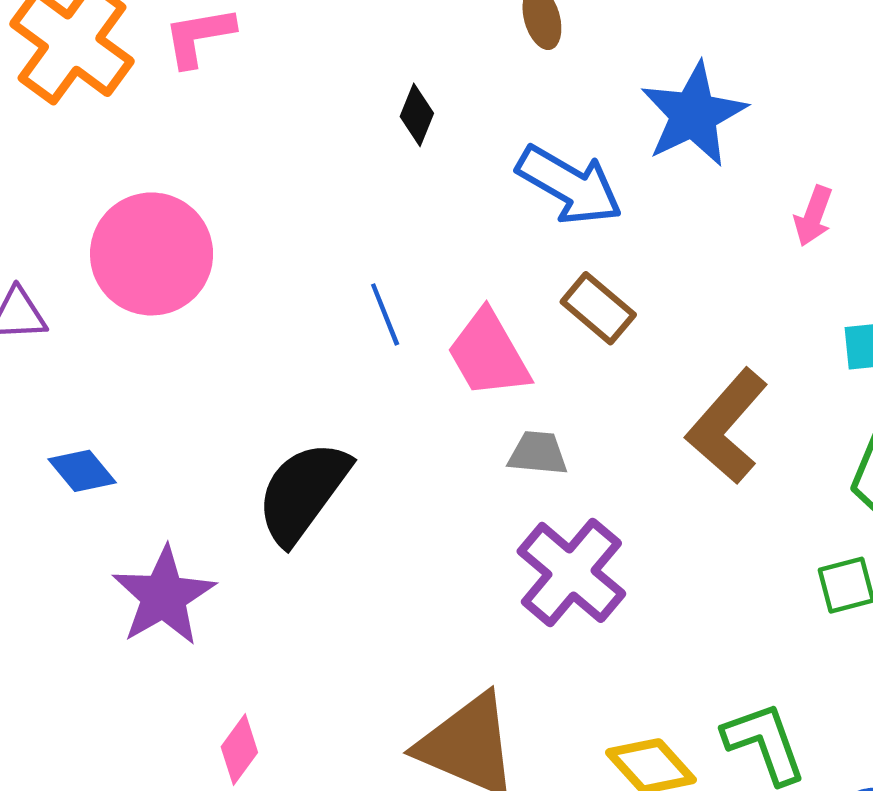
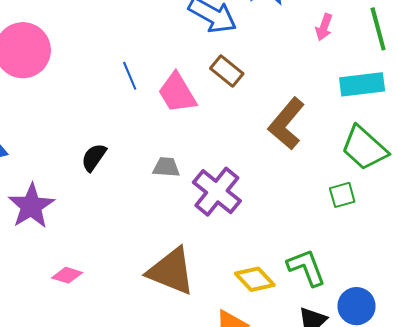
gray trapezoid: (538, 453) -> (166, 167), moved
black semicircle: (303, 492) -> (94, 157), size x0.6
pink diamond: (239, 750) -> (67, 275), turned 72

